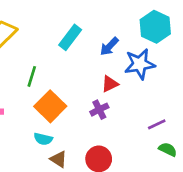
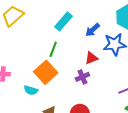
green line: (32, 76) -> (53, 49), moved
cyan semicircle: (43, 139) -> (31, 90), moved

